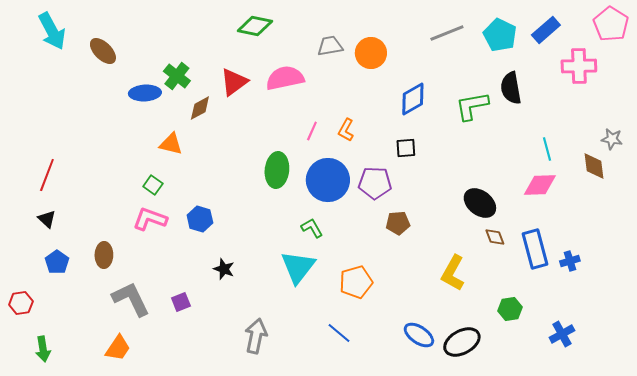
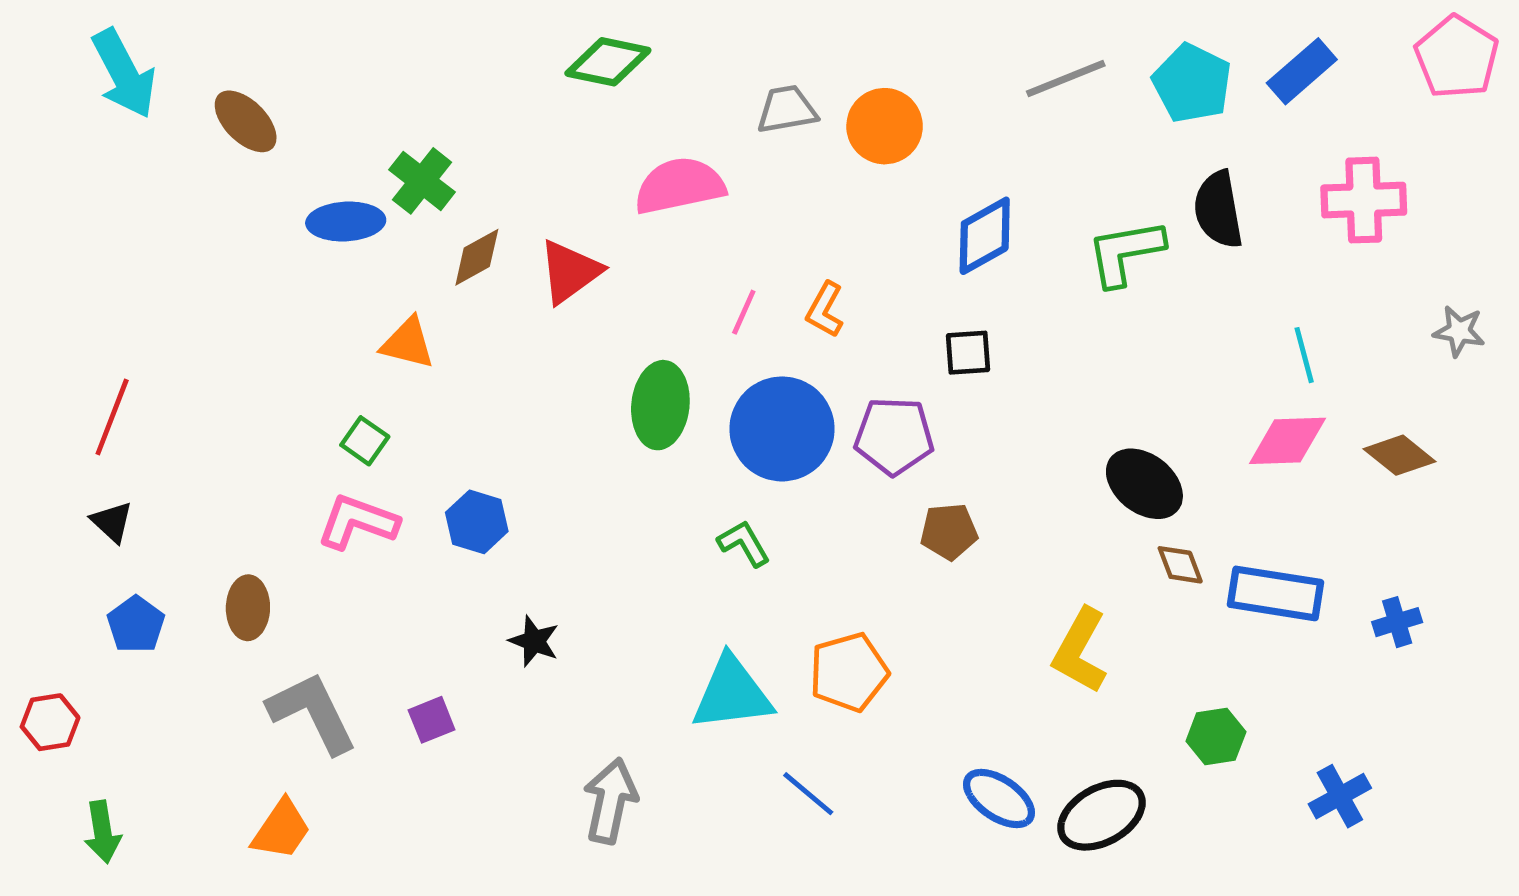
pink cross: (579, 66) -> (1364, 200), moved
red triangle: (234, 82) -> (570, 272), moved
brown diamond: (594, 166) -> (1400, 455), moved, turned -44
blue rectangle: (535, 249) -> (1276, 593), turned -66
blue cross: (570, 261) -> (1397, 622), moved
cyan triangle: (298, 267) -> (732, 694), moved, turned 45

